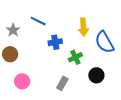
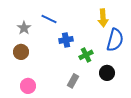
yellow arrow: (83, 27) -> (103, 18), moved
blue semicircle: (104, 42) -> (115, 40), turned -135
pink circle: (22, 81) -> (28, 86), moved

